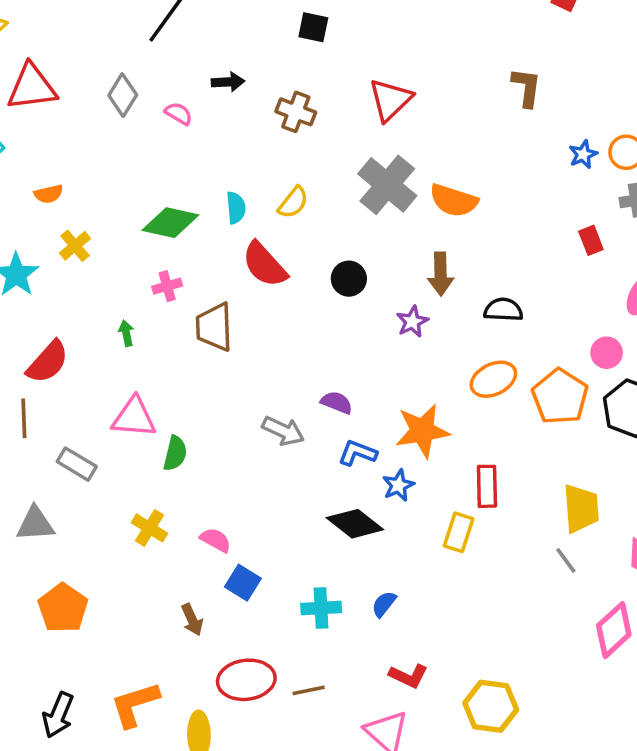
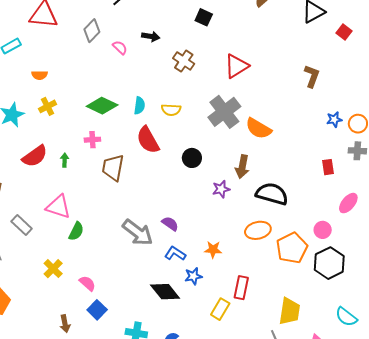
yellow semicircle: (293, 202) -> (171, 110), turned 42
black semicircle: (503, 310) -> (272, 194), size x1.5
red semicircle: (48, 362) -> (35, 156), moved
gray arrow: (283, 431) -> (138, 232), size x1.4
orange star: (422, 431) -> (213, 250), size x0.6

